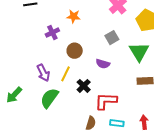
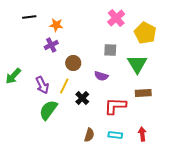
orange star: (74, 16) -> (56, 25), moved
gray square: (112, 38) -> (110, 50), turned 32
green arrow: (14, 95) -> (13, 76), moved
red L-shape: (106, 101) -> (115, 106), moved

